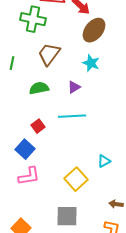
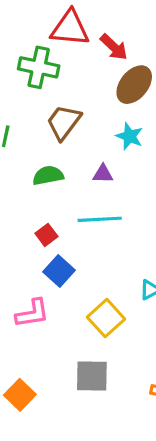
purple triangle: (74, 87) -> (103, 174), turned 32
blue square: (25, 149) -> (59, 271), moved

